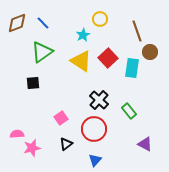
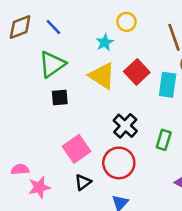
black square: (33, 83) -> (60, 98), moved
green rectangle: (129, 111) -> (164, 140), turned 56
pink square: (61, 118) -> (76, 149), size x1.5

